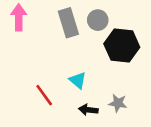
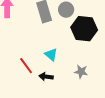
black arrow: (88, 110) -> (46, 77), moved

